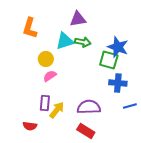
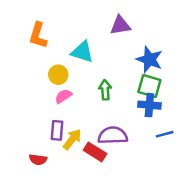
purple triangle: (78, 19) -> (120, 25), moved
cyan triangle: (65, 41) -> (82, 52), turned 36
green arrow: (83, 42) -> (105, 90), moved, turned -105
green square: (109, 60) -> (149, 86), moved
red rectangle: (86, 131) -> (95, 152), moved

